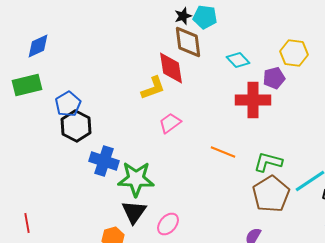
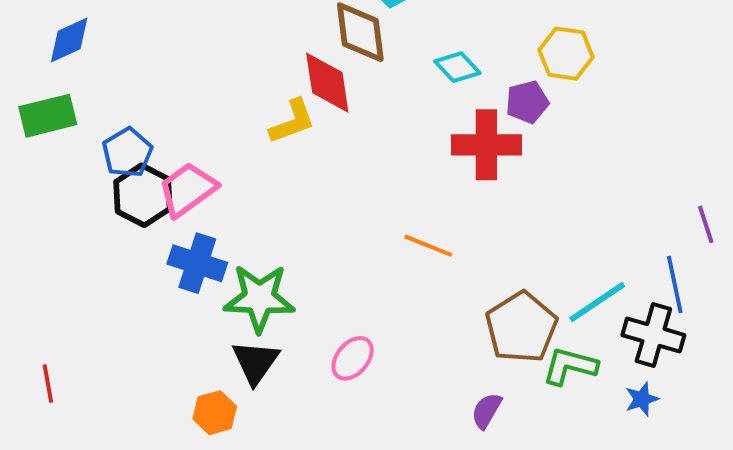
pink trapezoid: (170, 123) -> (188, 189), moved, size x1.4
green L-shape: (268, 162) -> (570, 366), moved
pink ellipse: (168, 224) -> (353, 358), moved

